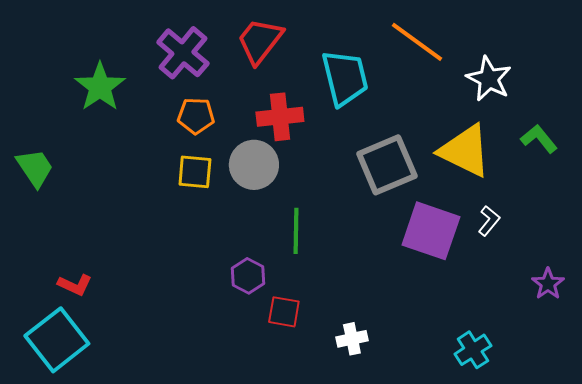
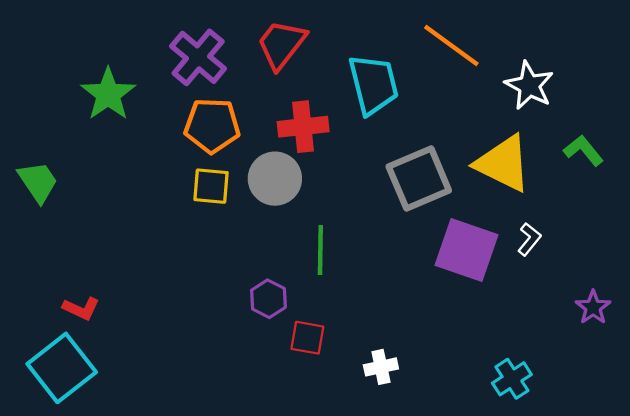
orange pentagon: (196, 116) -> (212, 126), size x1.4

